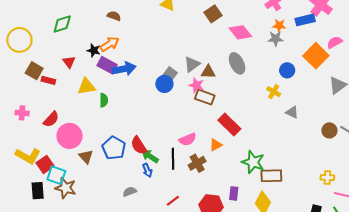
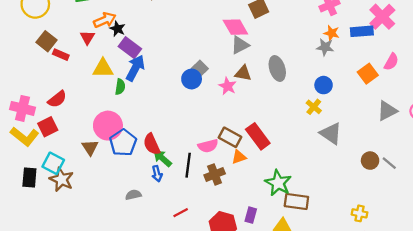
pink diamond: (240, 32) -> (235, 27), moved
pink semicircle: (335, 42) -> (391, 62), turned 140
orange arrow: (110, 44) -> (105, 20), moved
orange square: (316, 56) -> (368, 74), size x0.7
gray triangle: (192, 64) -> (240, 45), moved
blue arrow: (124, 69) -> (135, 68), moved, turned -60
blue circle: (287, 70) -> (324, 85), moved
brown rectangle: (205, 97) -> (230, 137), moved
gray triangle: (292, 112) -> (331, 133), size x1.5
pink cross: (22, 113) -> (22, 108), moved, size x1.5
pink circle: (70, 136) -> (108, 126), moved
red square: (45, 164) -> (48, 127), moved

